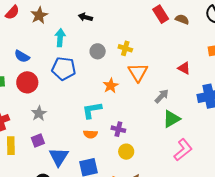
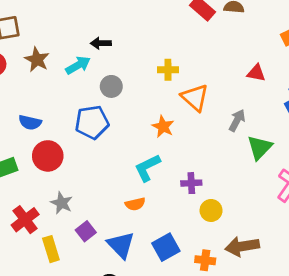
cyan arrow: (60, 38) -> (78, 65), moved, turned 72
gray circle: (98, 51) -> (111, 86), moved
gray star: (39, 113) -> (62, 203), moved
orange semicircle: (90, 134) -> (135, 204), moved

